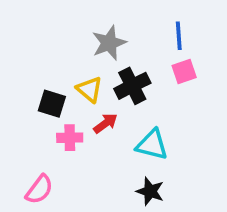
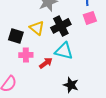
red arrow: (105, 123) -> (46, 63), moved
cyan triangle: (152, 145) -> (64, 51), moved

